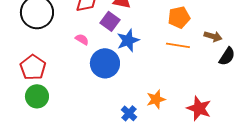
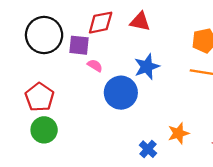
purple square: (110, 21) -> (79, 45), moved, turned -30

